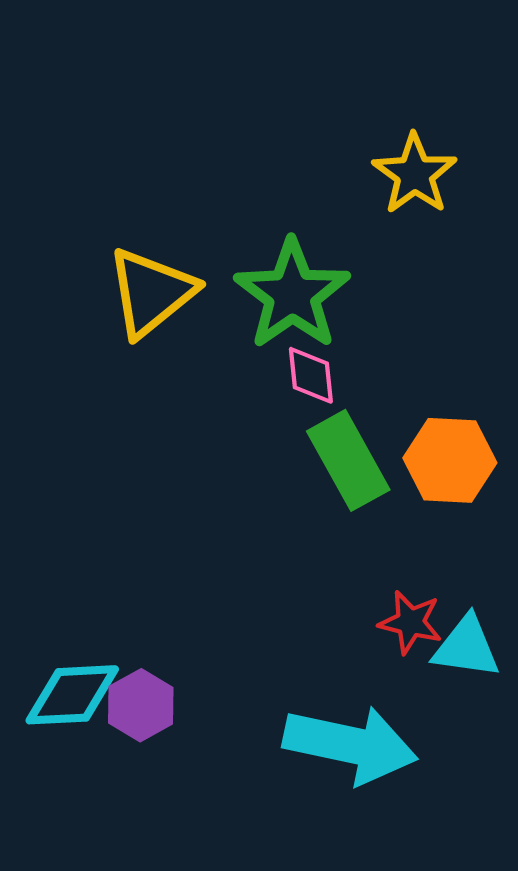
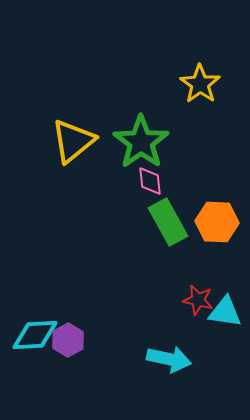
cyan arrow: (350, 745) -> (169, 359), size x0.7

